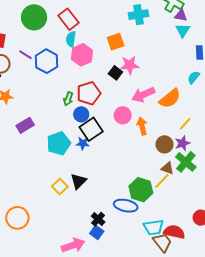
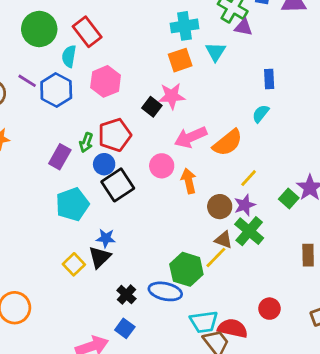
cyan triangle: (183, 30) -> (216, 52), moved
cyan semicircle: (71, 39) -> (69, 56), moved
orange square: (116, 42) -> (180, 60), moved
purple rectangle: (25, 125) -> (60, 157), moved, turned -30
blue star: (83, 143) -> (106, 238), moved
black cross: (98, 219) -> (126, 295), moved

